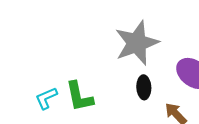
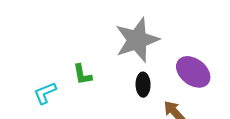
green L-shape: (79, 97) -> (82, 74), moved, size x0.7

